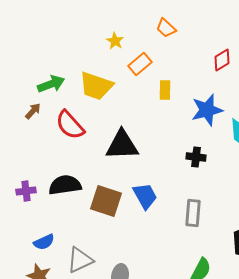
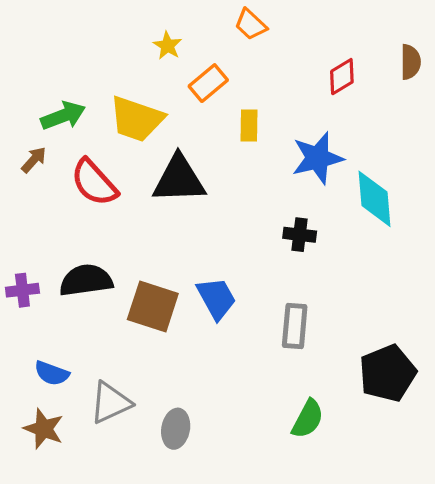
black triangle: (122, 145) -> (179, 179), moved
blue semicircle: (44, 242) -> (52, 373), turned 45

